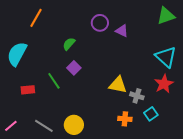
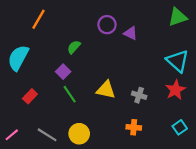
purple square: (74, 68) -> (63, 72), moved
green line: (54, 81) -> (70, 94), moved
yellow triangle: (118, 85) -> (106, 90), moved
red rectangle: (28, 90) -> (30, 96), turned -40
gray cross: (137, 96) -> (139, 95), moved
cyan square: (151, 114) -> (180, 127), moved

